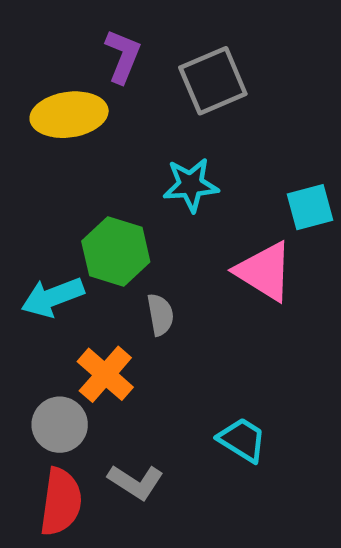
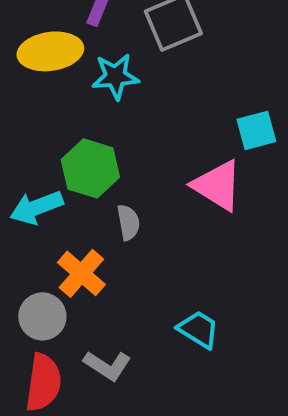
cyan star: (191, 185) -> (115, 76), moved

